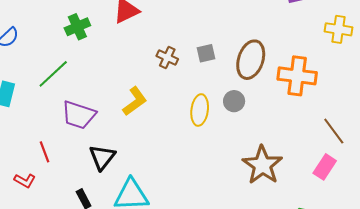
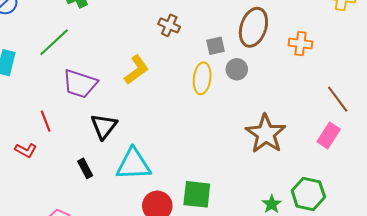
gray square: (206, 53) -> (216, 46), moved
orange cross: (297, 76) -> (300, 44), size x0.6

